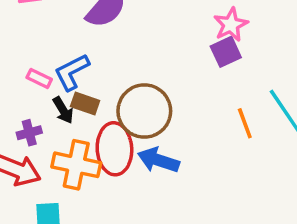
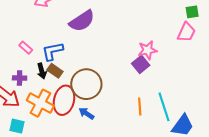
purple square: (226, 52) -> (141, 64), turned -30
pink rectangle: (39, 78) -> (26, 48), moved
blue arrow: (158, 160) -> (86, 113), size x0.7

